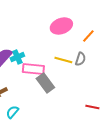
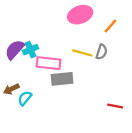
gray rectangle: (45, 83) -> (62, 79), turned -60
cyan semicircle: (12, 112) -> (25, 98), moved

